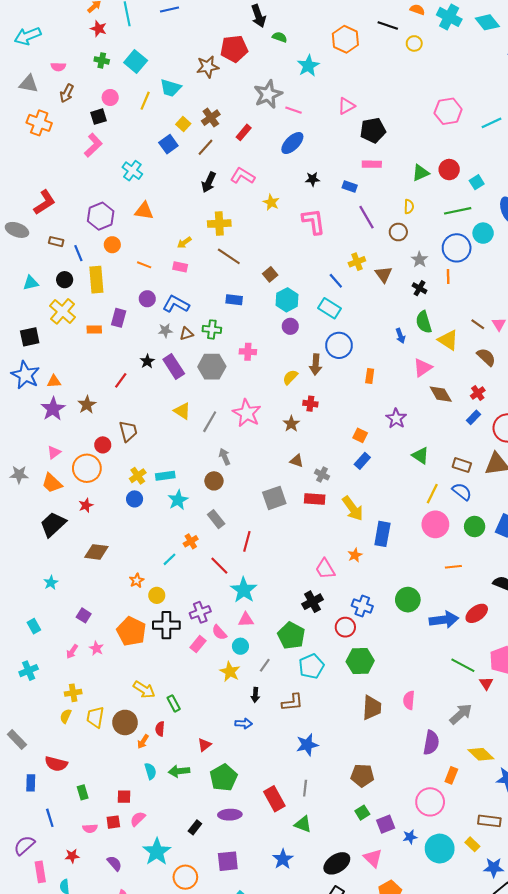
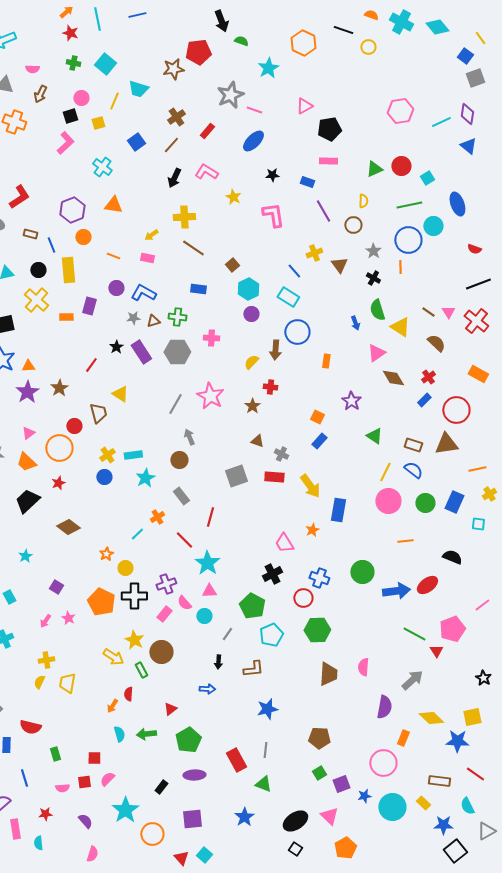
yellow square: (183, 124) -> (98, 123), moved, turned 32
yellow triangle: (182, 411) -> (120, 394), moved
brown diamond: (96, 552) -> (68, 527), turned 30
yellow star: (230, 672) -> (134, 640), moved
brown circle: (125, 722) -> (161, 652), moved

